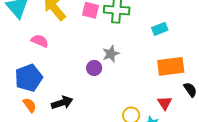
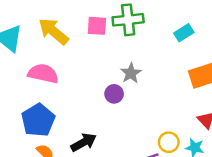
pink semicircle: (40, 41) -> (43, 74), size x1.4

